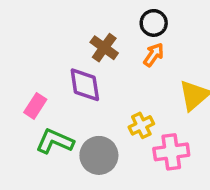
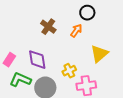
black circle: (154, 23) -> (87, 13), moved
purple diamond: (85, 85) -> (37, 60), moved

